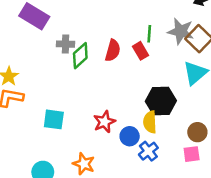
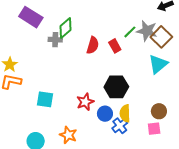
green line: (149, 34) -> (130, 32), moved, turned 40
green diamond: (80, 56) -> (66, 28), moved
black hexagon: (161, 101) -> (116, 87), moved
yellow semicircle: (150, 122) -> (125, 113), moved

